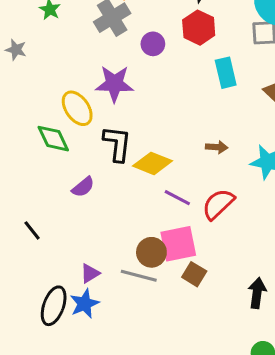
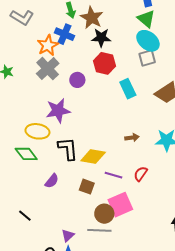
yellow ellipse: (77, 108) -> (37, 131), turned -35
red semicircle: (218, 204) -> (141, 174), size x0.7
brown square: (194, 274) -> (87, 187), moved

